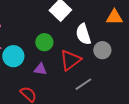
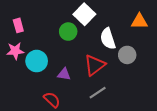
green circle: (44, 42) -> (68, 32), moved
gray line: (83, 84) -> (98, 93), moved

